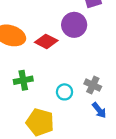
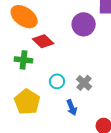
red diamond: (46, 41) -> (43, 41), moved
blue arrow: (99, 110) -> (72, 108), moved

